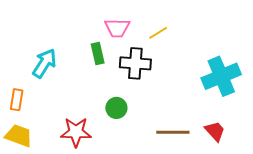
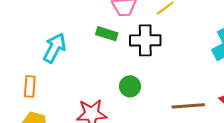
green rectangle: (98, 53) -> (107, 34), turned -55

